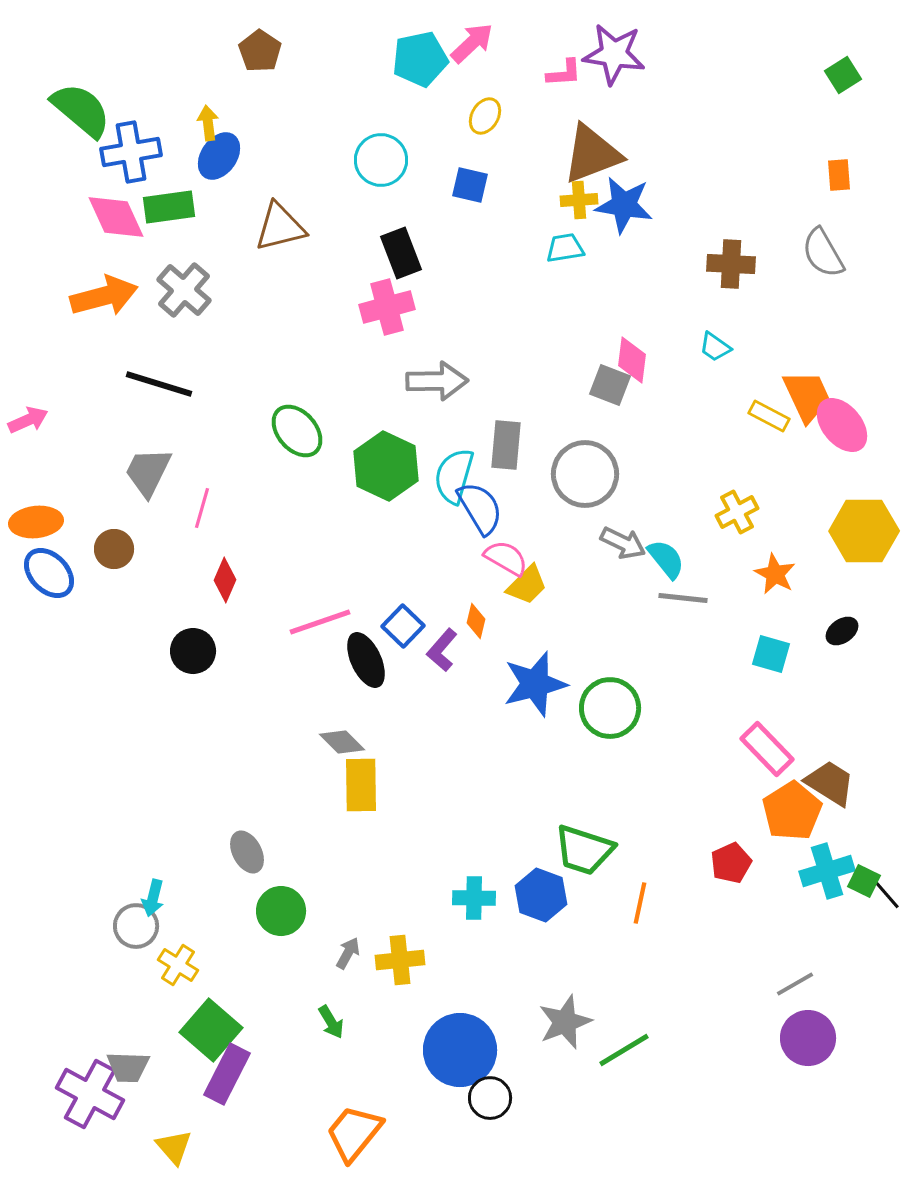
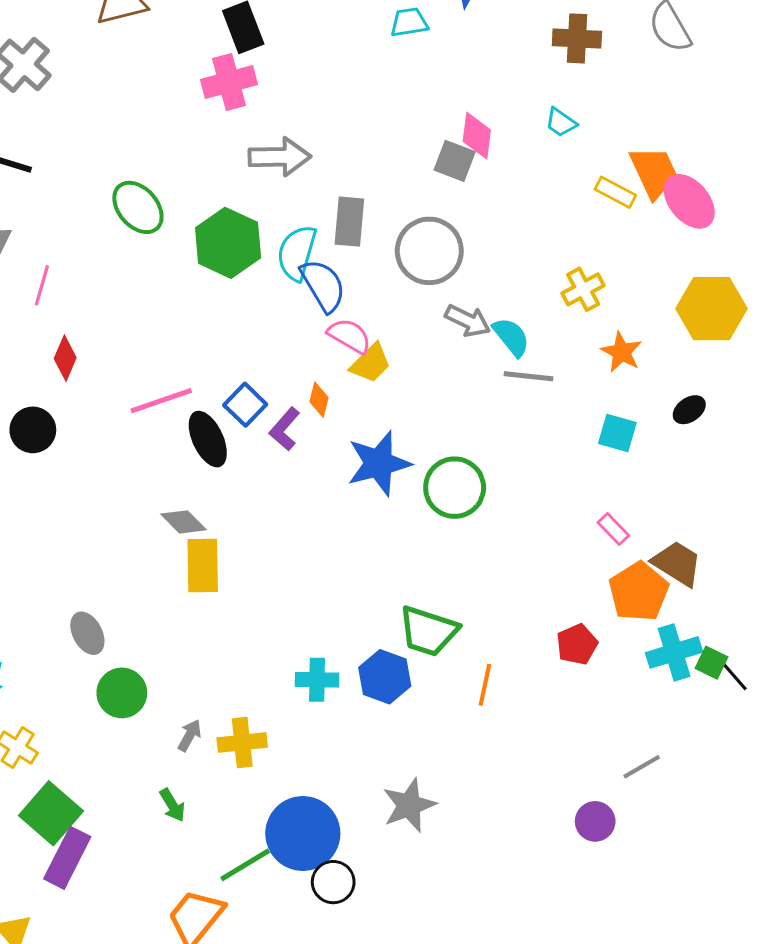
pink rectangle: (767, 749) -> (613, 529), size x0.6
purple circle: (808, 1038) -> (595, 821), moved, size x0.7
green line: (624, 1050) -> (245, 865), moved

